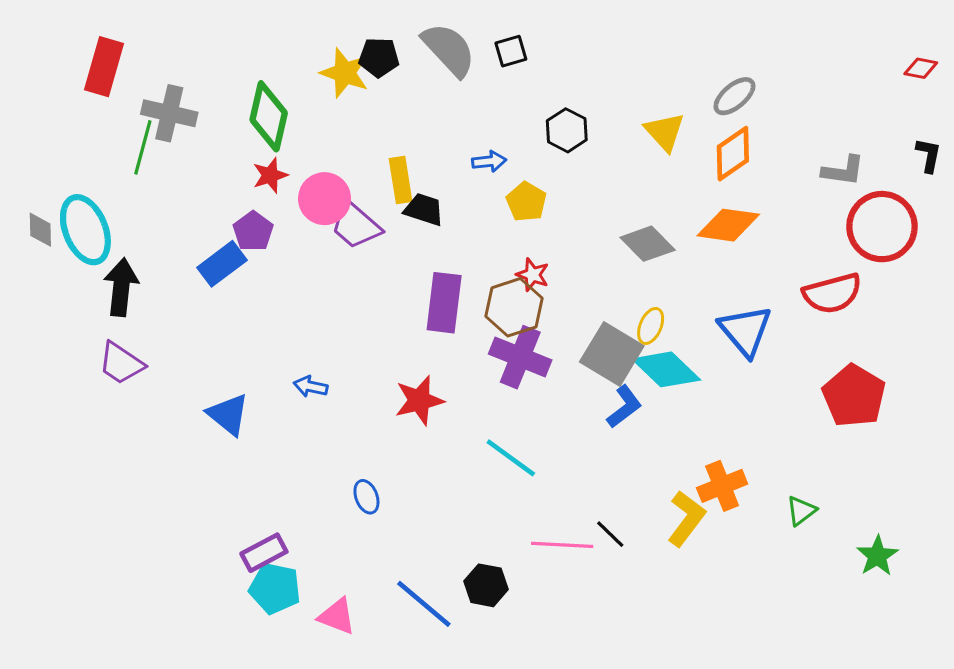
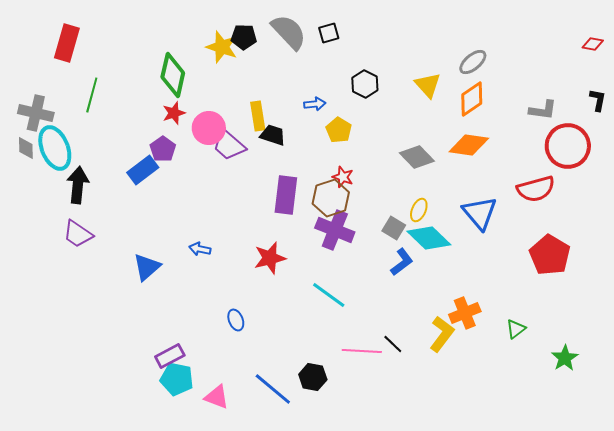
gray cross: (169, 113) -> (36, 113), moved
gray square: (612, 354) -> (394, 228), size x0.6
blue triangle: (228, 414) -> (147, 267), turned 40

